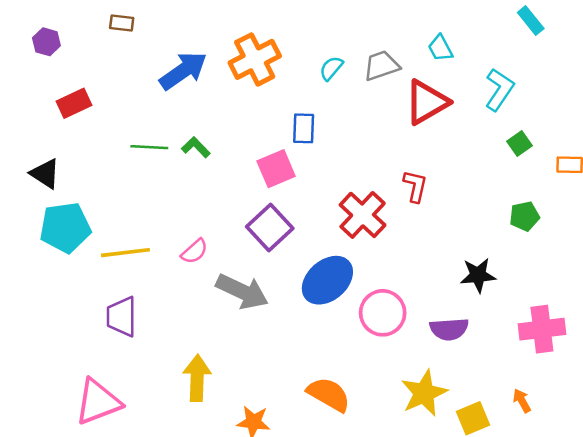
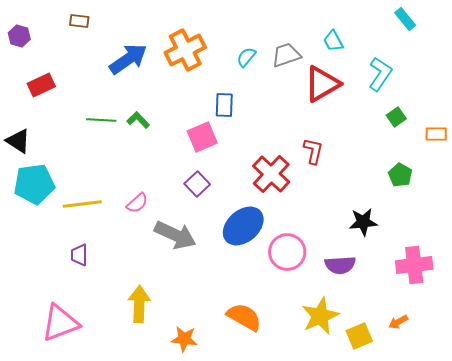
green pentagon: (524, 216) -> (400, 175), turned -30
purple square: (270, 228) -> (197, 184), size x0.7
purple trapezoid: (122, 317) -> (79, 255), size x0.7
orange arrow: (522, 401) -> (398, 322), turned -90

